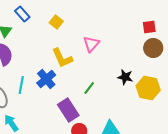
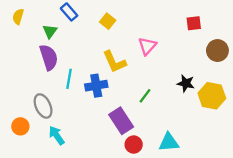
red square: (149, 27) -> (194, 23), moved
blue cross: (46, 79) -> (96, 86), turned 30
cyan line: (21, 85) -> (69, 79), moved

